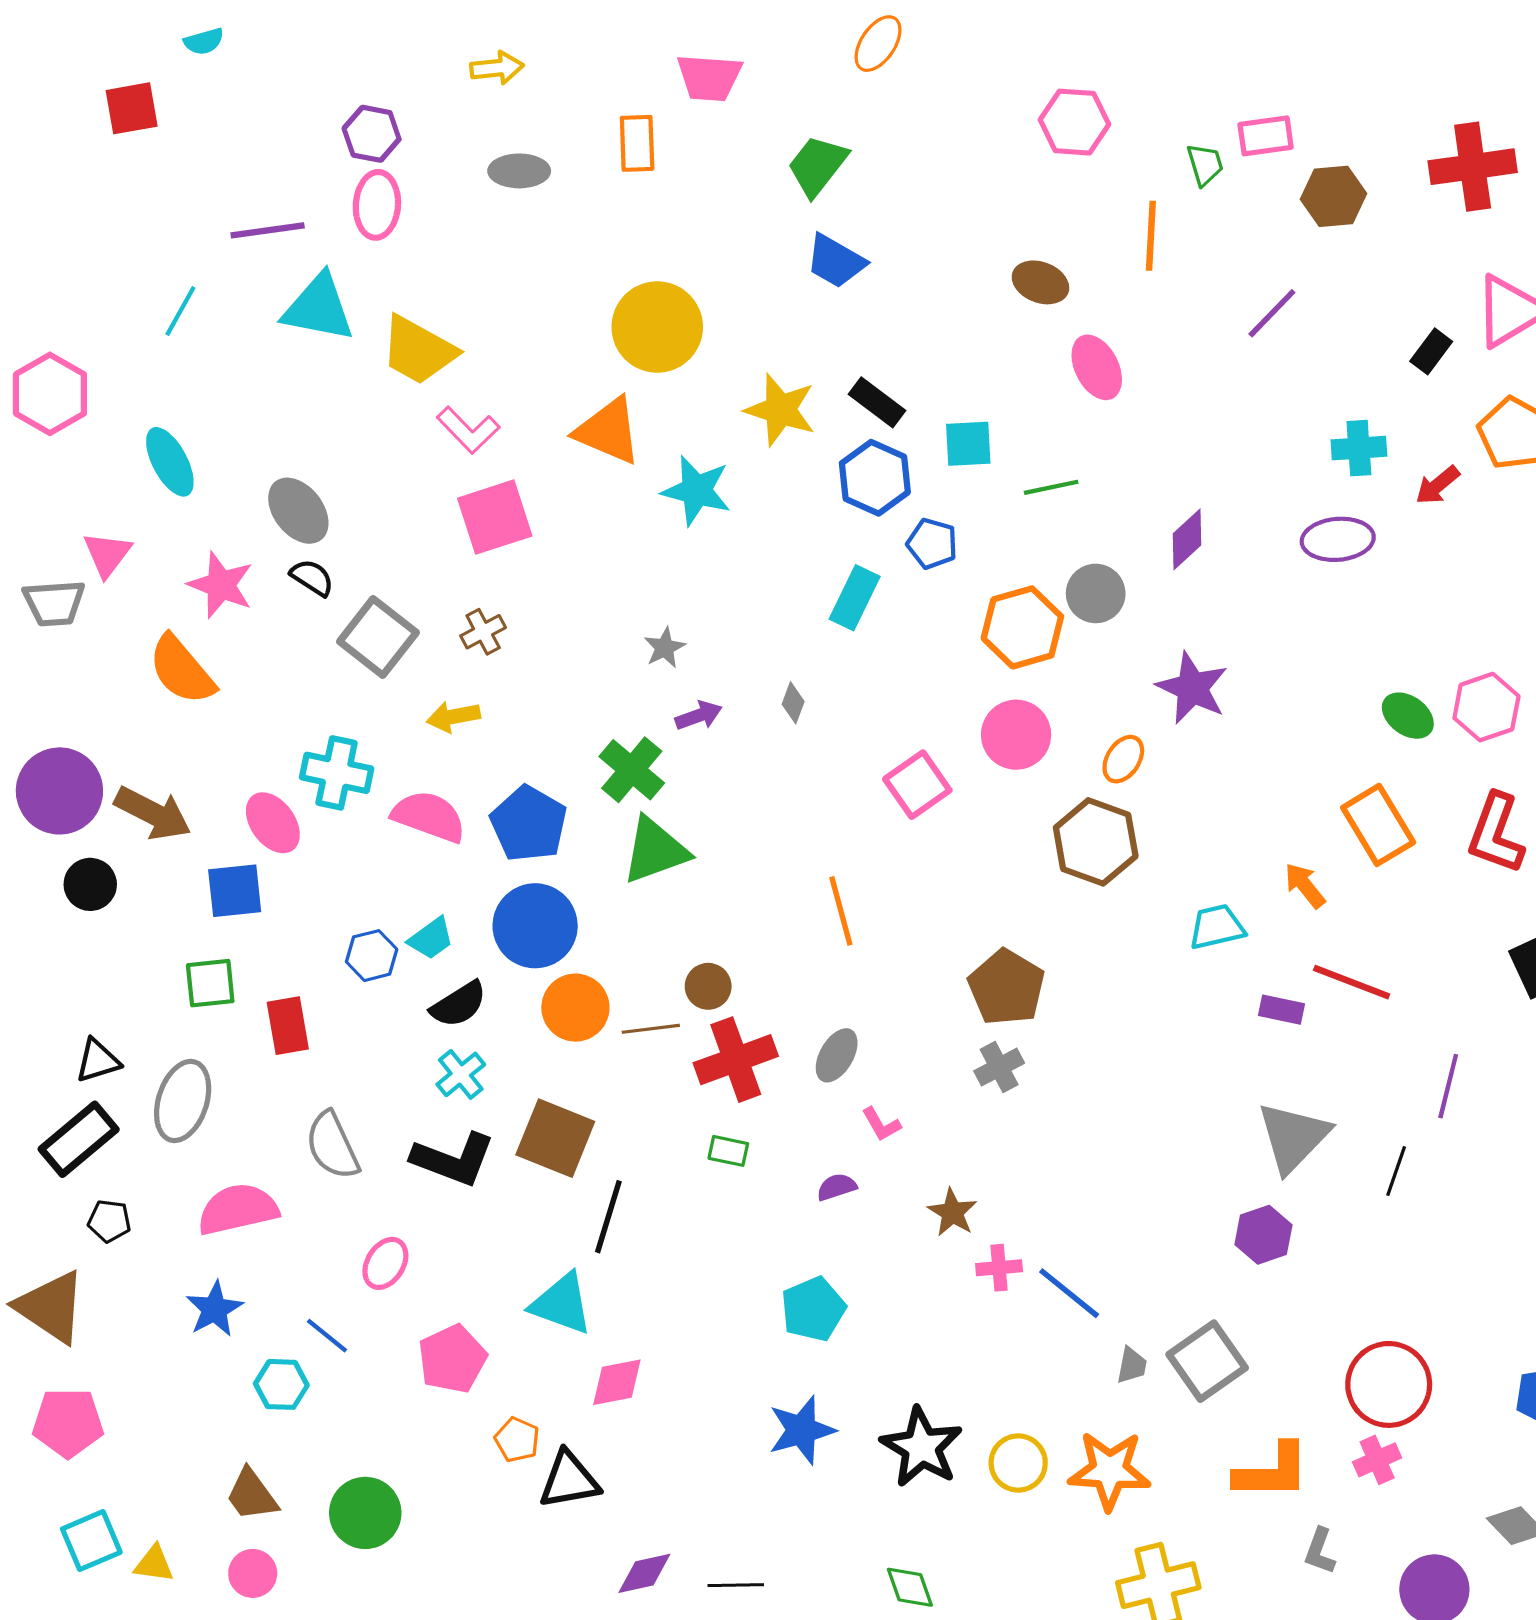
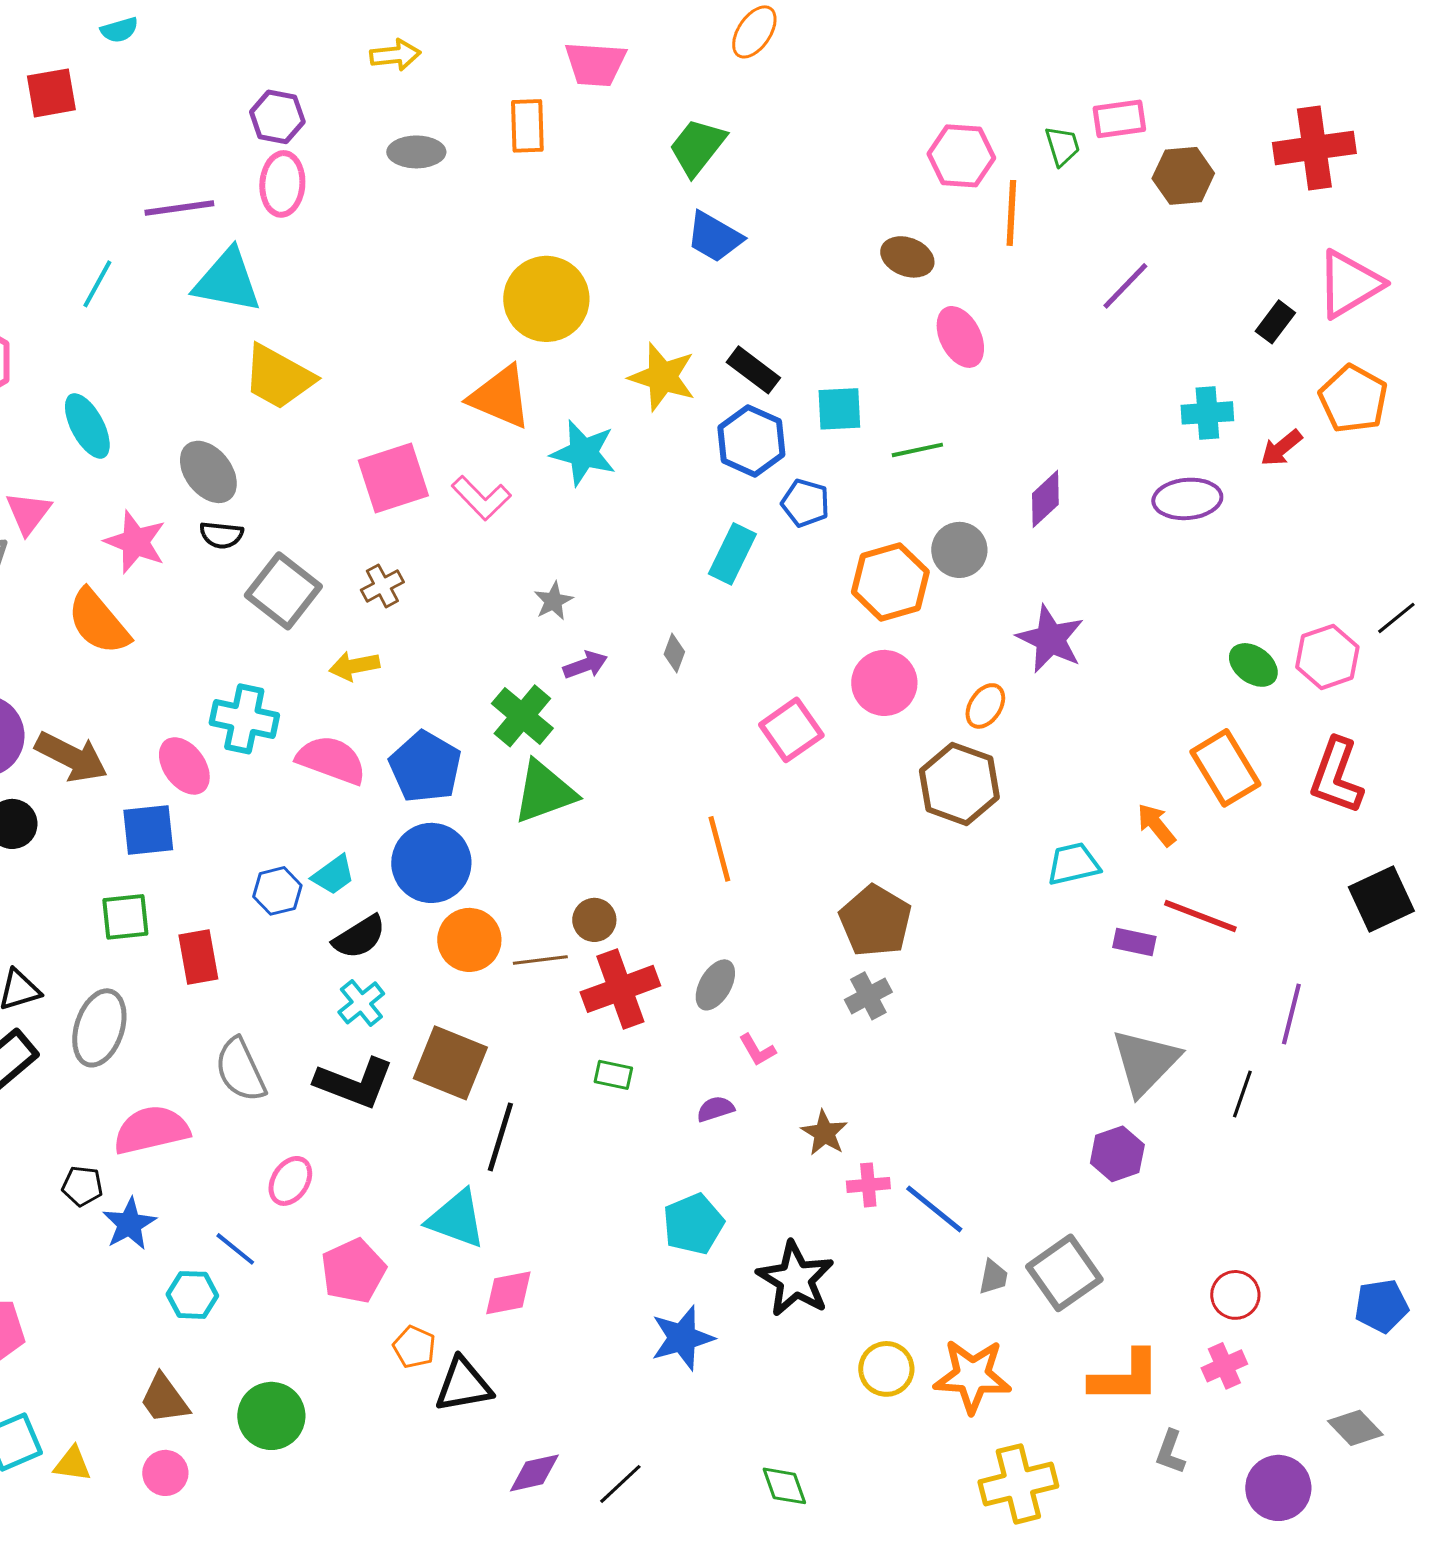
pink hexagon: (1074, 122) -> (961, 156), moved
yellow trapezoid: (418, 350) -> (278, 377), moved
pink L-shape: (468, 430) -> (481, 498), moved
black semicircle: (312, 578) -> (221, 535), turned 153
black pentagon: (109, 1221) -> (82, 1186), moved
red circle: (1389, 1384) -> (1235, 1295), size x0.6
black star: (922, 1447) -> (795, 1279), moved
black line: (736, 1585) -> (620, 1484), turned -42

